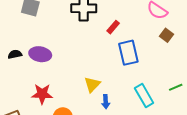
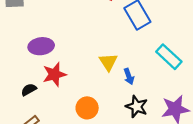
black semicircle: (15, 54) -> (29, 90), moved
red star: (42, 94) -> (54, 74), moved

